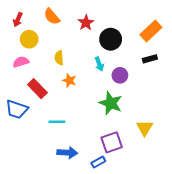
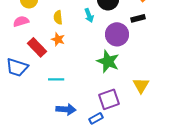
black rectangle: (150, 59) -> (138, 18), moved
cyan arrow: (99, 64) -> (89, 15), moved
purple circle: (120, 75) -> (117, 34), size x1.5
orange star: (69, 80) -> (58, 39), moved

